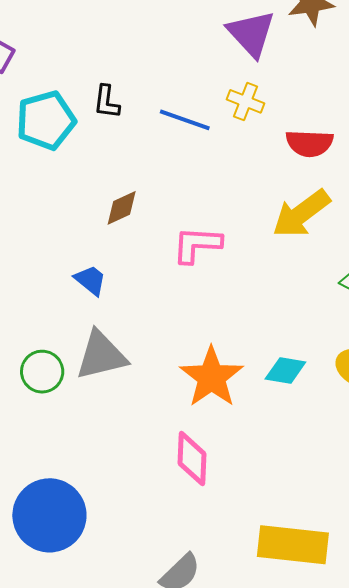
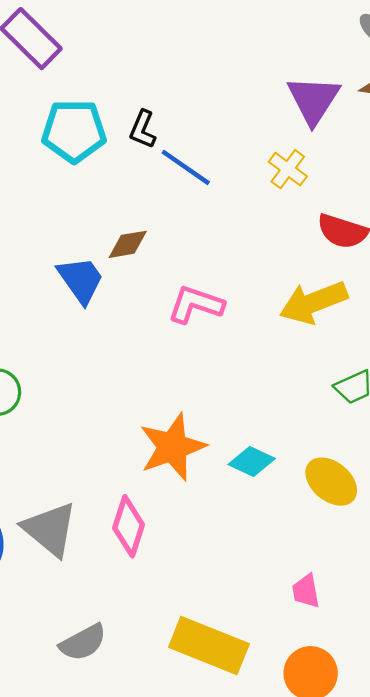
blue line: (185, 120) -> (186, 167), moved
blue trapezoid: (90, 280) -> (81, 280), moved, size x1.4
gray triangle: (101, 355) -> (50, 529), moved, turned 38

